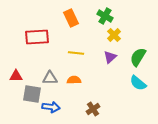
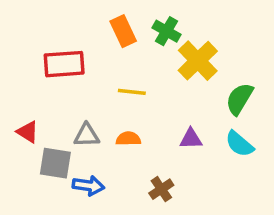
green cross: (105, 16) -> (167, 31), moved
yellow cross: (114, 35) -> (198, 61), size x1.6
purple triangle: (110, 57) -> (191, 139), moved, turned 40
red triangle: (16, 76) -> (28, 132), turned 32

